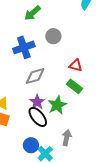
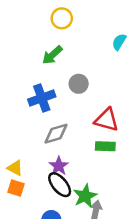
red triangle: (76, 65) -> (107, 120), size x1.5
green rectangle: (75, 86) -> (105, 146), turned -35
green star: (57, 105) -> (85, 196), moved

